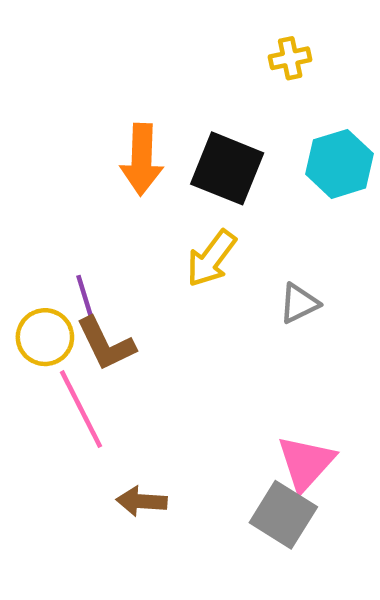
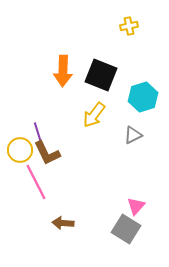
cyan hexagon: (340, 164) -> (143, 97), moved
pink triangle: (306, 463) -> (136, 206), size x0.7

